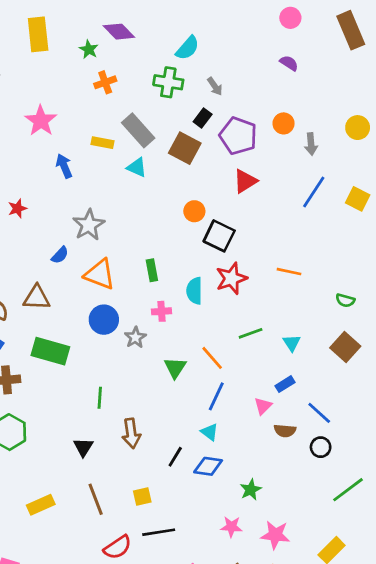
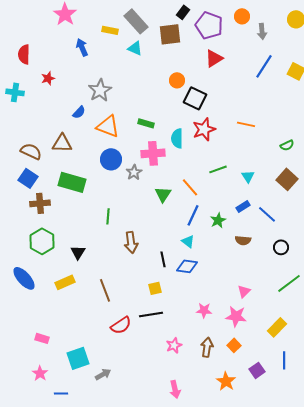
brown square: (185, 148) -> (170, 34), turned -35
green rectangle: (152, 270) -> (146, 123), turned -63
green semicircle: (345, 300) -> (287, 145), turned -40
pink cross: (161, 311) -> (153, 153), size x1.6
pink triangle: (263, 406) -> (244, 291), moved
blue line: (319, 413) -> (267, 214), moved
black triangle: (83, 447) -> (78, 252), moved
black circle: (321, 447) -> (281, 247), moved
black line: (175, 457) -> (163, 259), turned -42
green star: (251, 490) -> (218, 220), moved
yellow square: (142, 497) -> (155, 288), moved
yellow rectangle: (41, 505) -> (65, 282), moved

